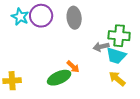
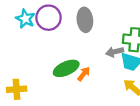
orange arrow: (73, 67) -> (84, 74), turned -96
green ellipse: (59, 78) -> (66, 68), moved

